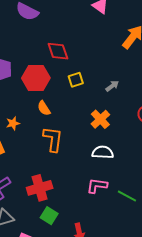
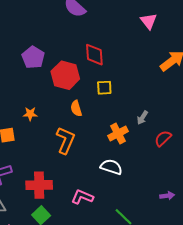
gray arrow: (112, 86) -> (142, 118), moved, turned 144
orange semicircle: (44, 108) -> (76, 108), moved
pink L-shape: (97, 186) -> (82, 197), moved

